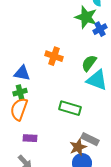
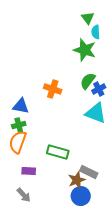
blue cross: (100, 29) -> (99, 89), moved
green semicircle: (89, 63) -> (88, 81), moved
green rectangle: (70, 108) -> (58, 152), moved

